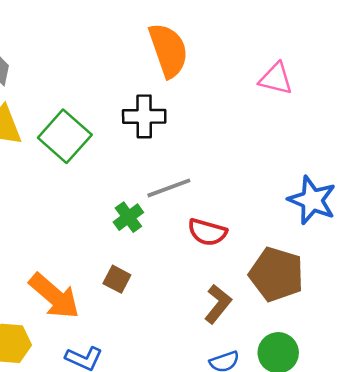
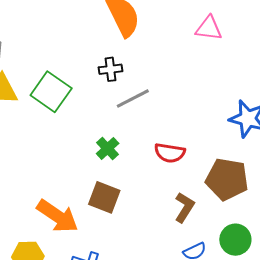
black cross: (144, 116) -> (111, 69), size x0.7
gray line: (169, 188) -> (133, 98), moved
brown square: (117, 279) -> (104, 197), size x1.5

